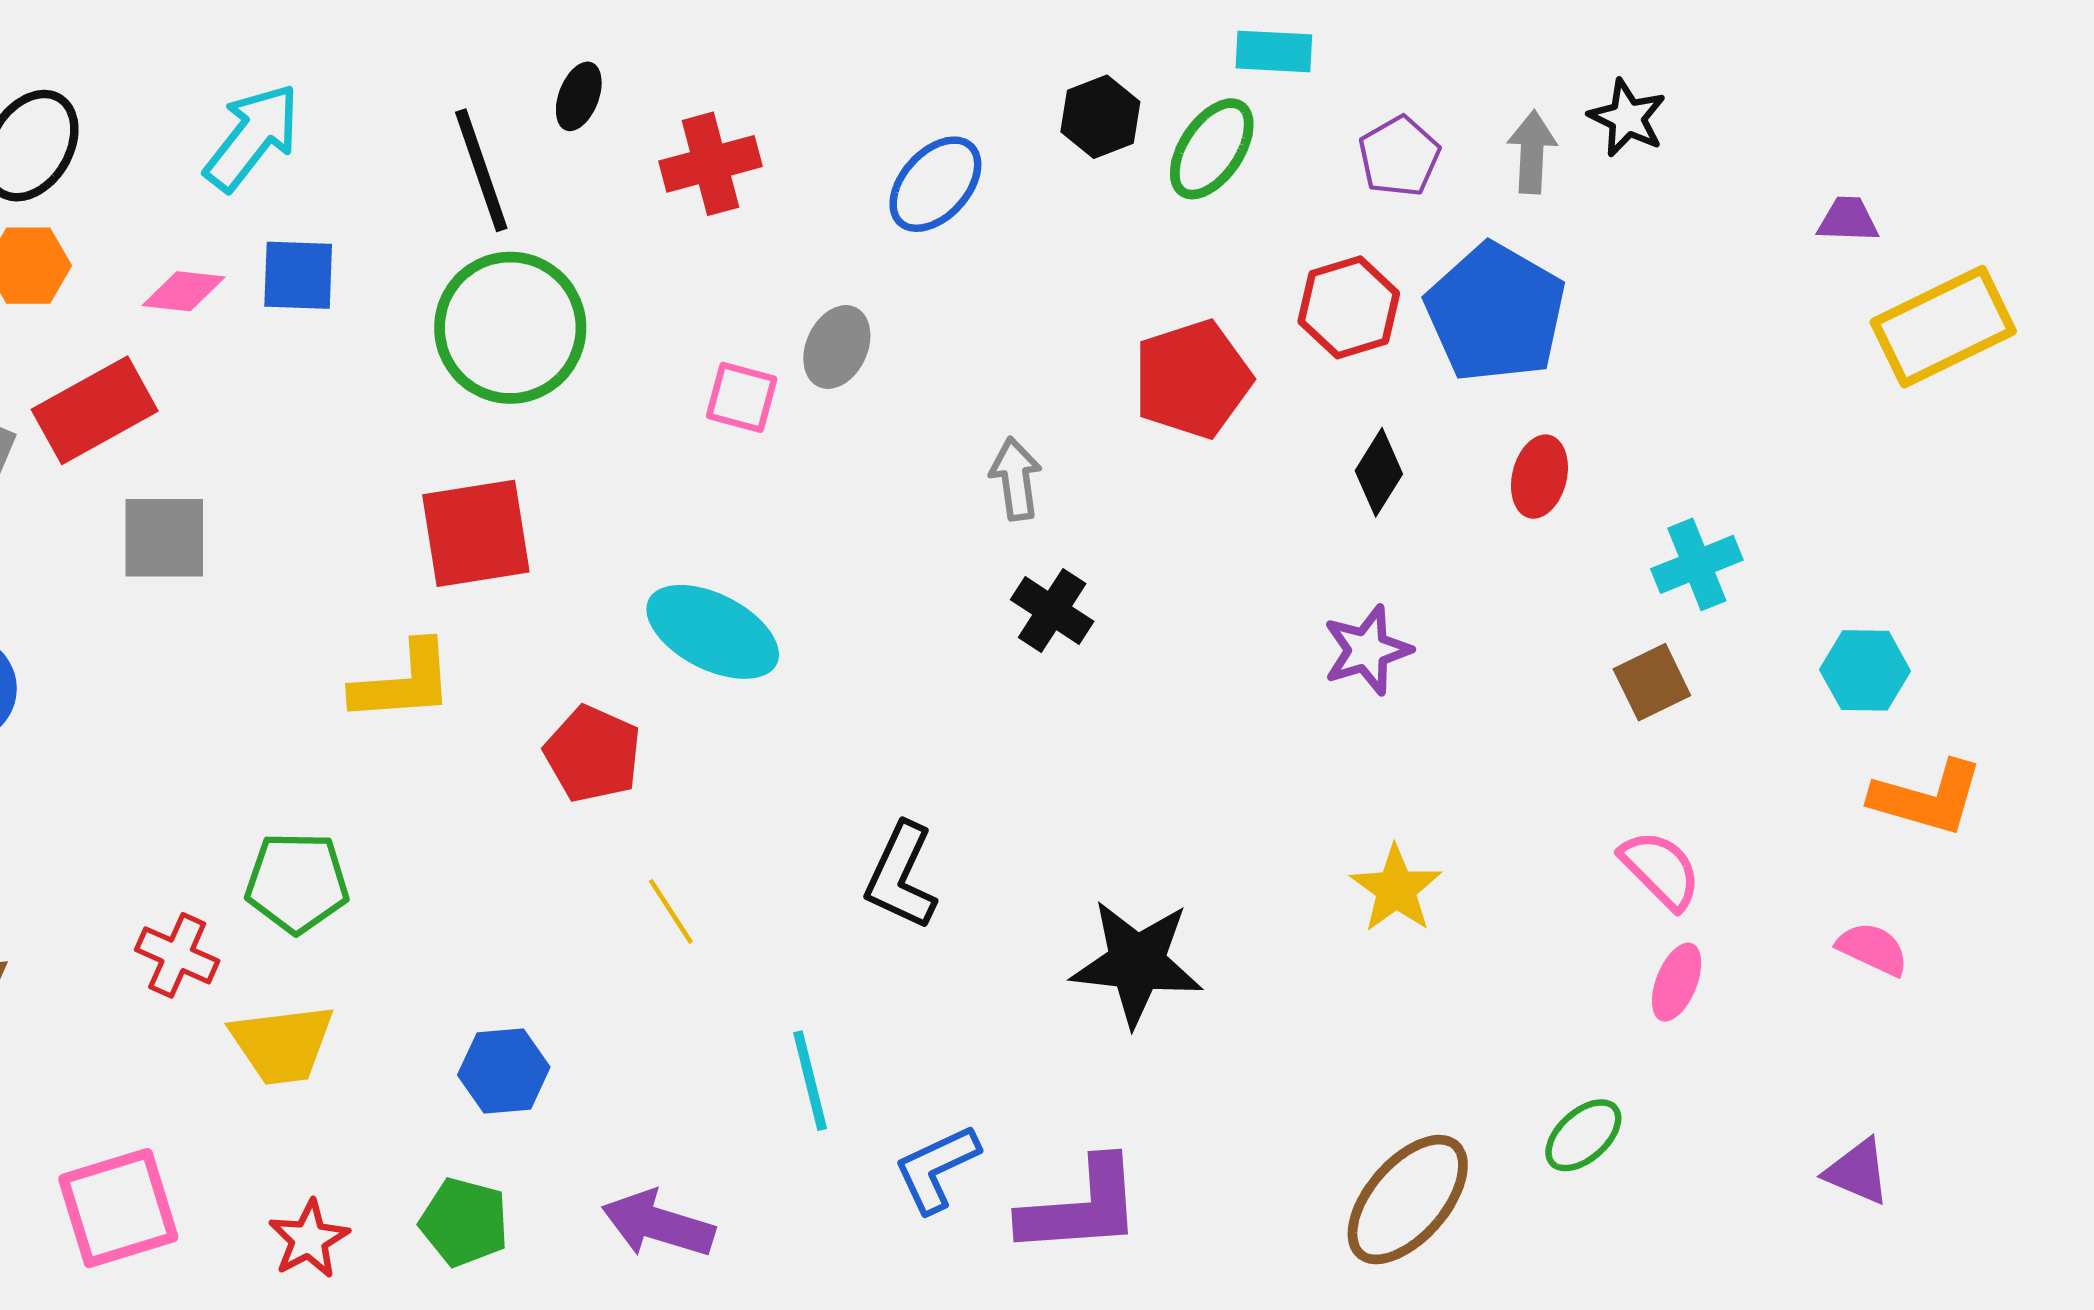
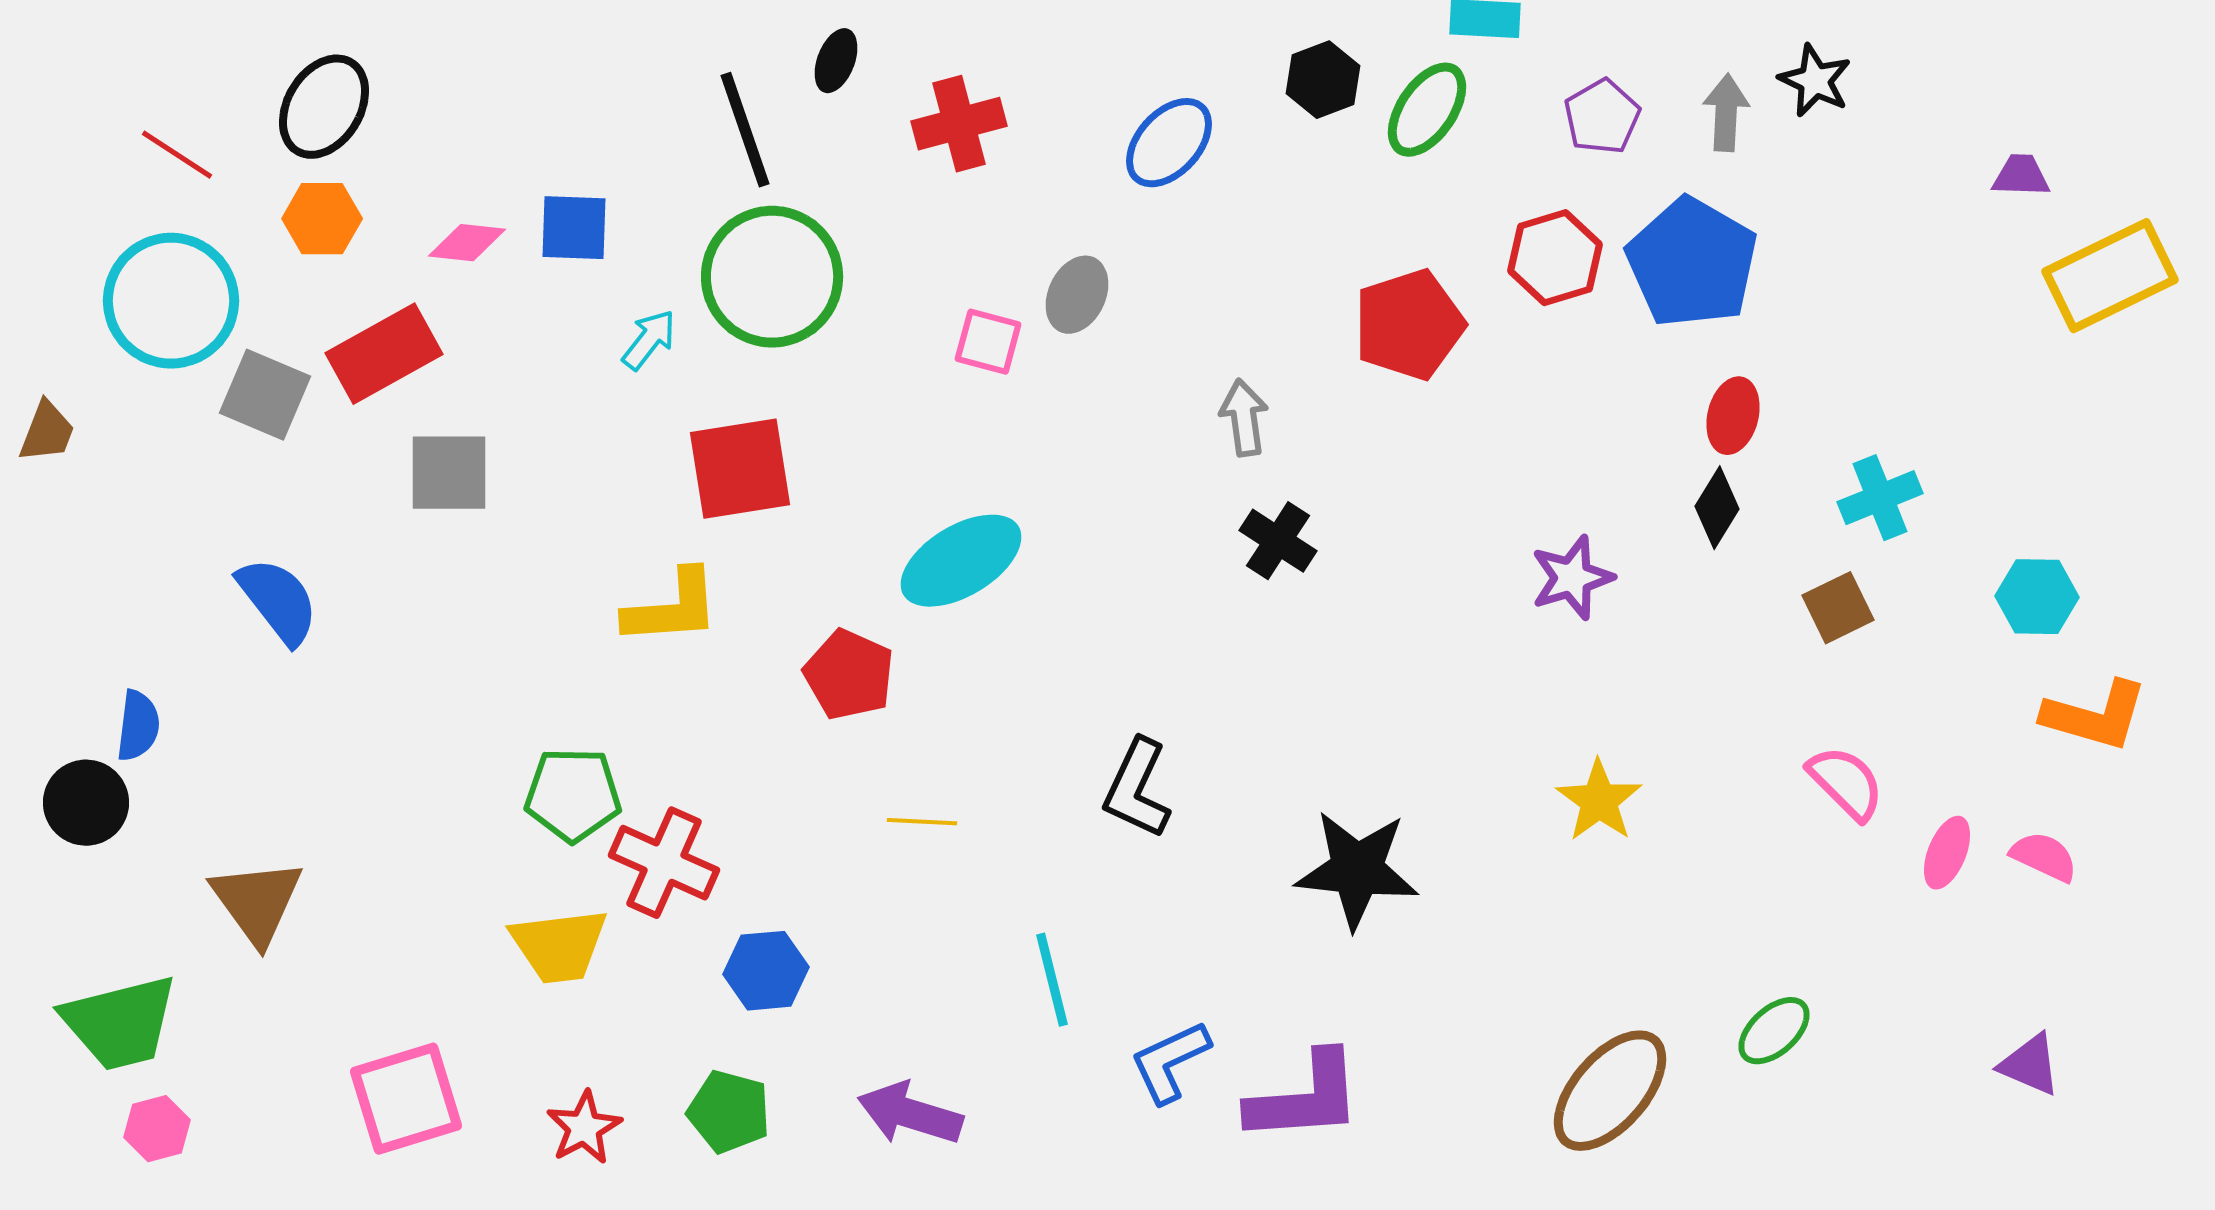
cyan arrow: (252, 137) -> (649, 340), moved, size x0.6
black diamond: (1379, 472) -> (1717, 508), moved
cyan ellipse: (713, 632) -> (961, 561), turned -58
yellow line: (671, 911) -> (922, 822), turned -54
red cross: (177, 955) -> (664, 863), moved, size x1.4
pink ellipse: (1677, 982) -> (1947, 853), moved

